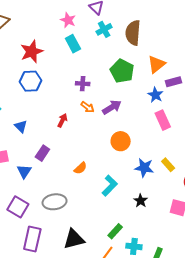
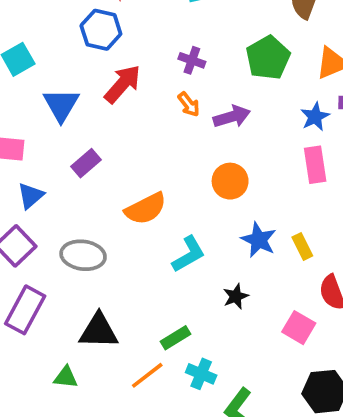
red arrow: (62, 120) -> (123, 84), moved, size x1.6
blue triangle: (21, 126) -> (61, 105), size x1.5
orange semicircle: (80, 168) -> (146, 209), size x1.6
blue triangle: (24, 171) -> (31, 196), moved

